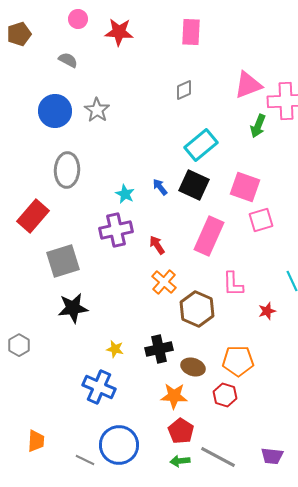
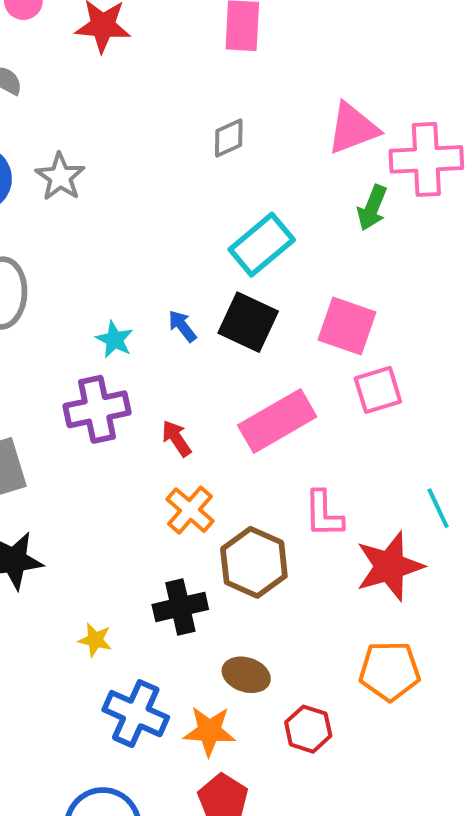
pink rectangle: (209, 236) -> (277, 421), turned 36
red star: (267, 311) -> (390, 566), size x2.0
black cross: (159, 349) -> (180, 607), moved
orange pentagon: (238, 361) -> (390, 671), moved
blue cross: (99, 387) -> (136, 714), moved

